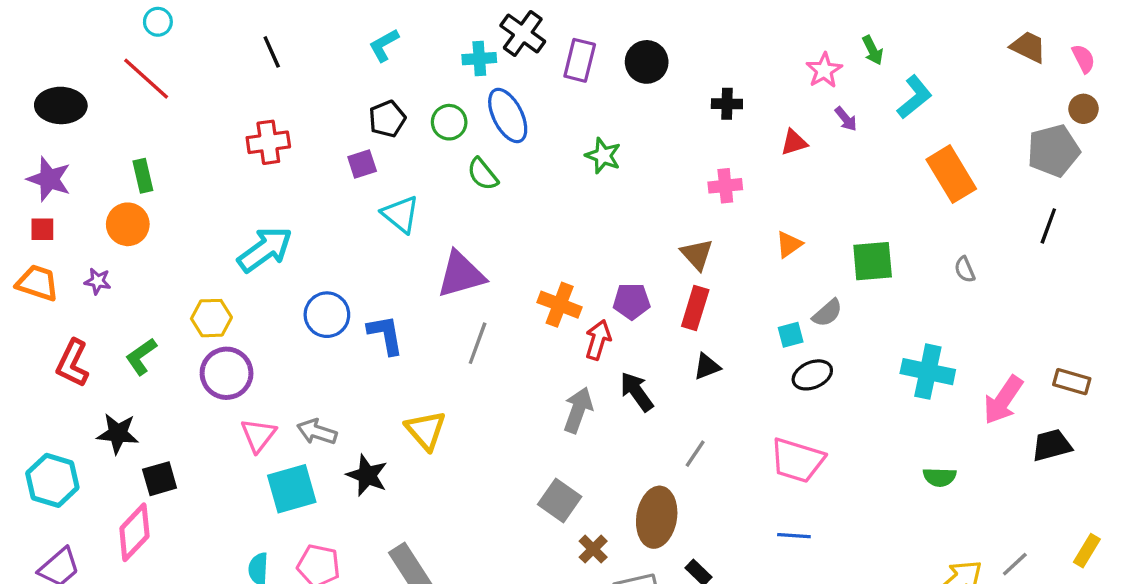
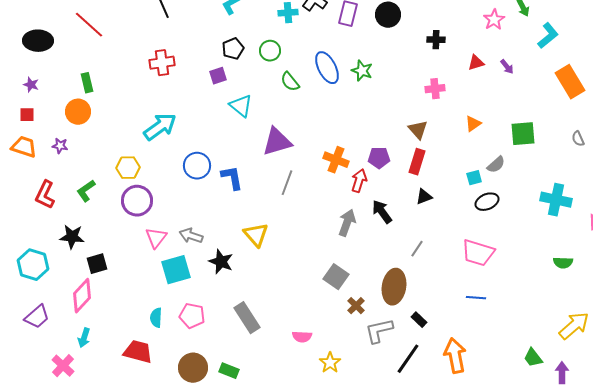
blue ellipse: (508, 115) -> (327, 68), moved
purple arrow: (846, 119) -> (507, 67), moved
purple star: (49, 179) -> (31, 85), size x0.6

